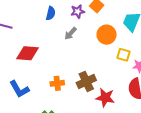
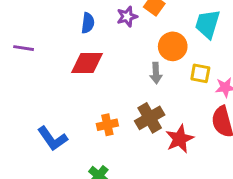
gray arrow: (71, 33) -> (156, 73), moved, turned -40
red diamond: (27, 53) -> (87, 63), moved
red star: (105, 98) -> (180, 139), turned -30

